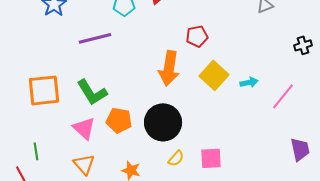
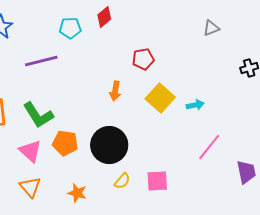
orange arrow: (169, 68) -> (115, 91), size x0.6
pink line: (283, 96) -> (209, 147), moved

